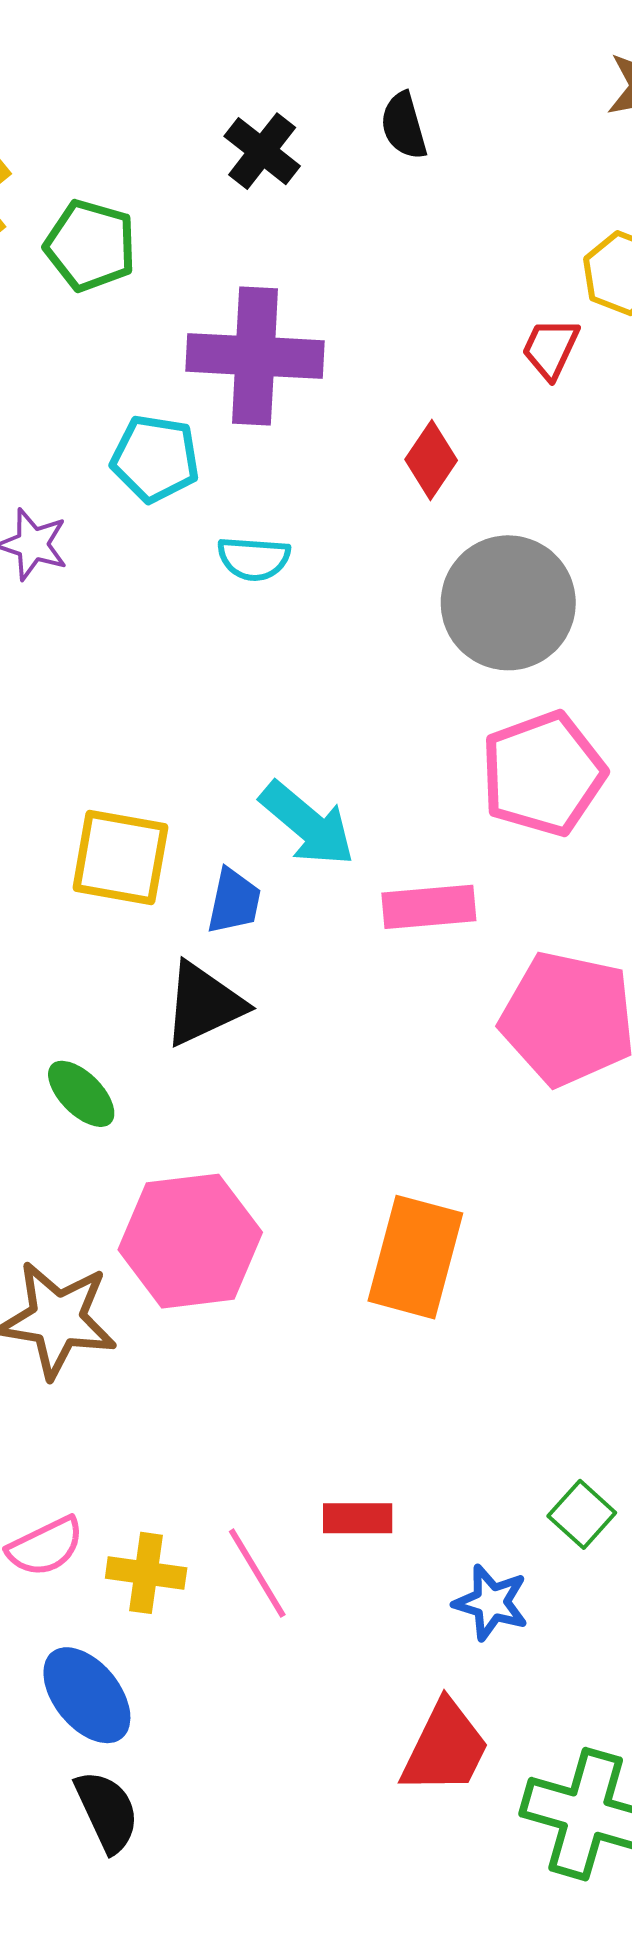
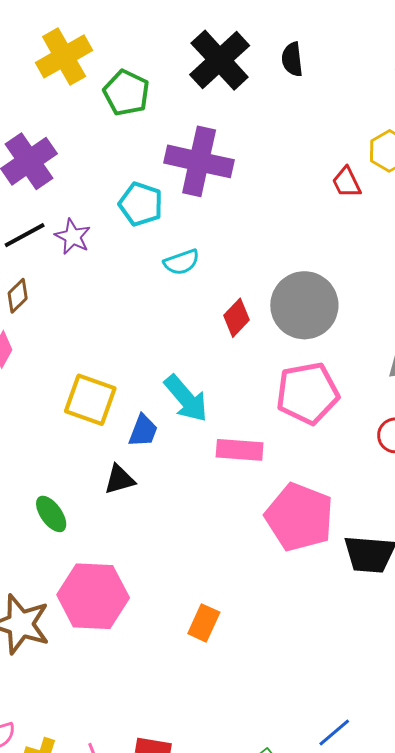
black cross: (262, 151) -> (220, 60), size x1.6
red trapezoid: (550, 348) -> (347, 182), turned -60
red diamond: (431, 460) -> (237, 318), moved
cyan semicircle: (254, 559) -> (181, 262), turned -33
black triangle: (204, 1004) -> (119, 479), size x0.7
orange rectangle: (415, 1257) -> (204, 623), size x0.6

